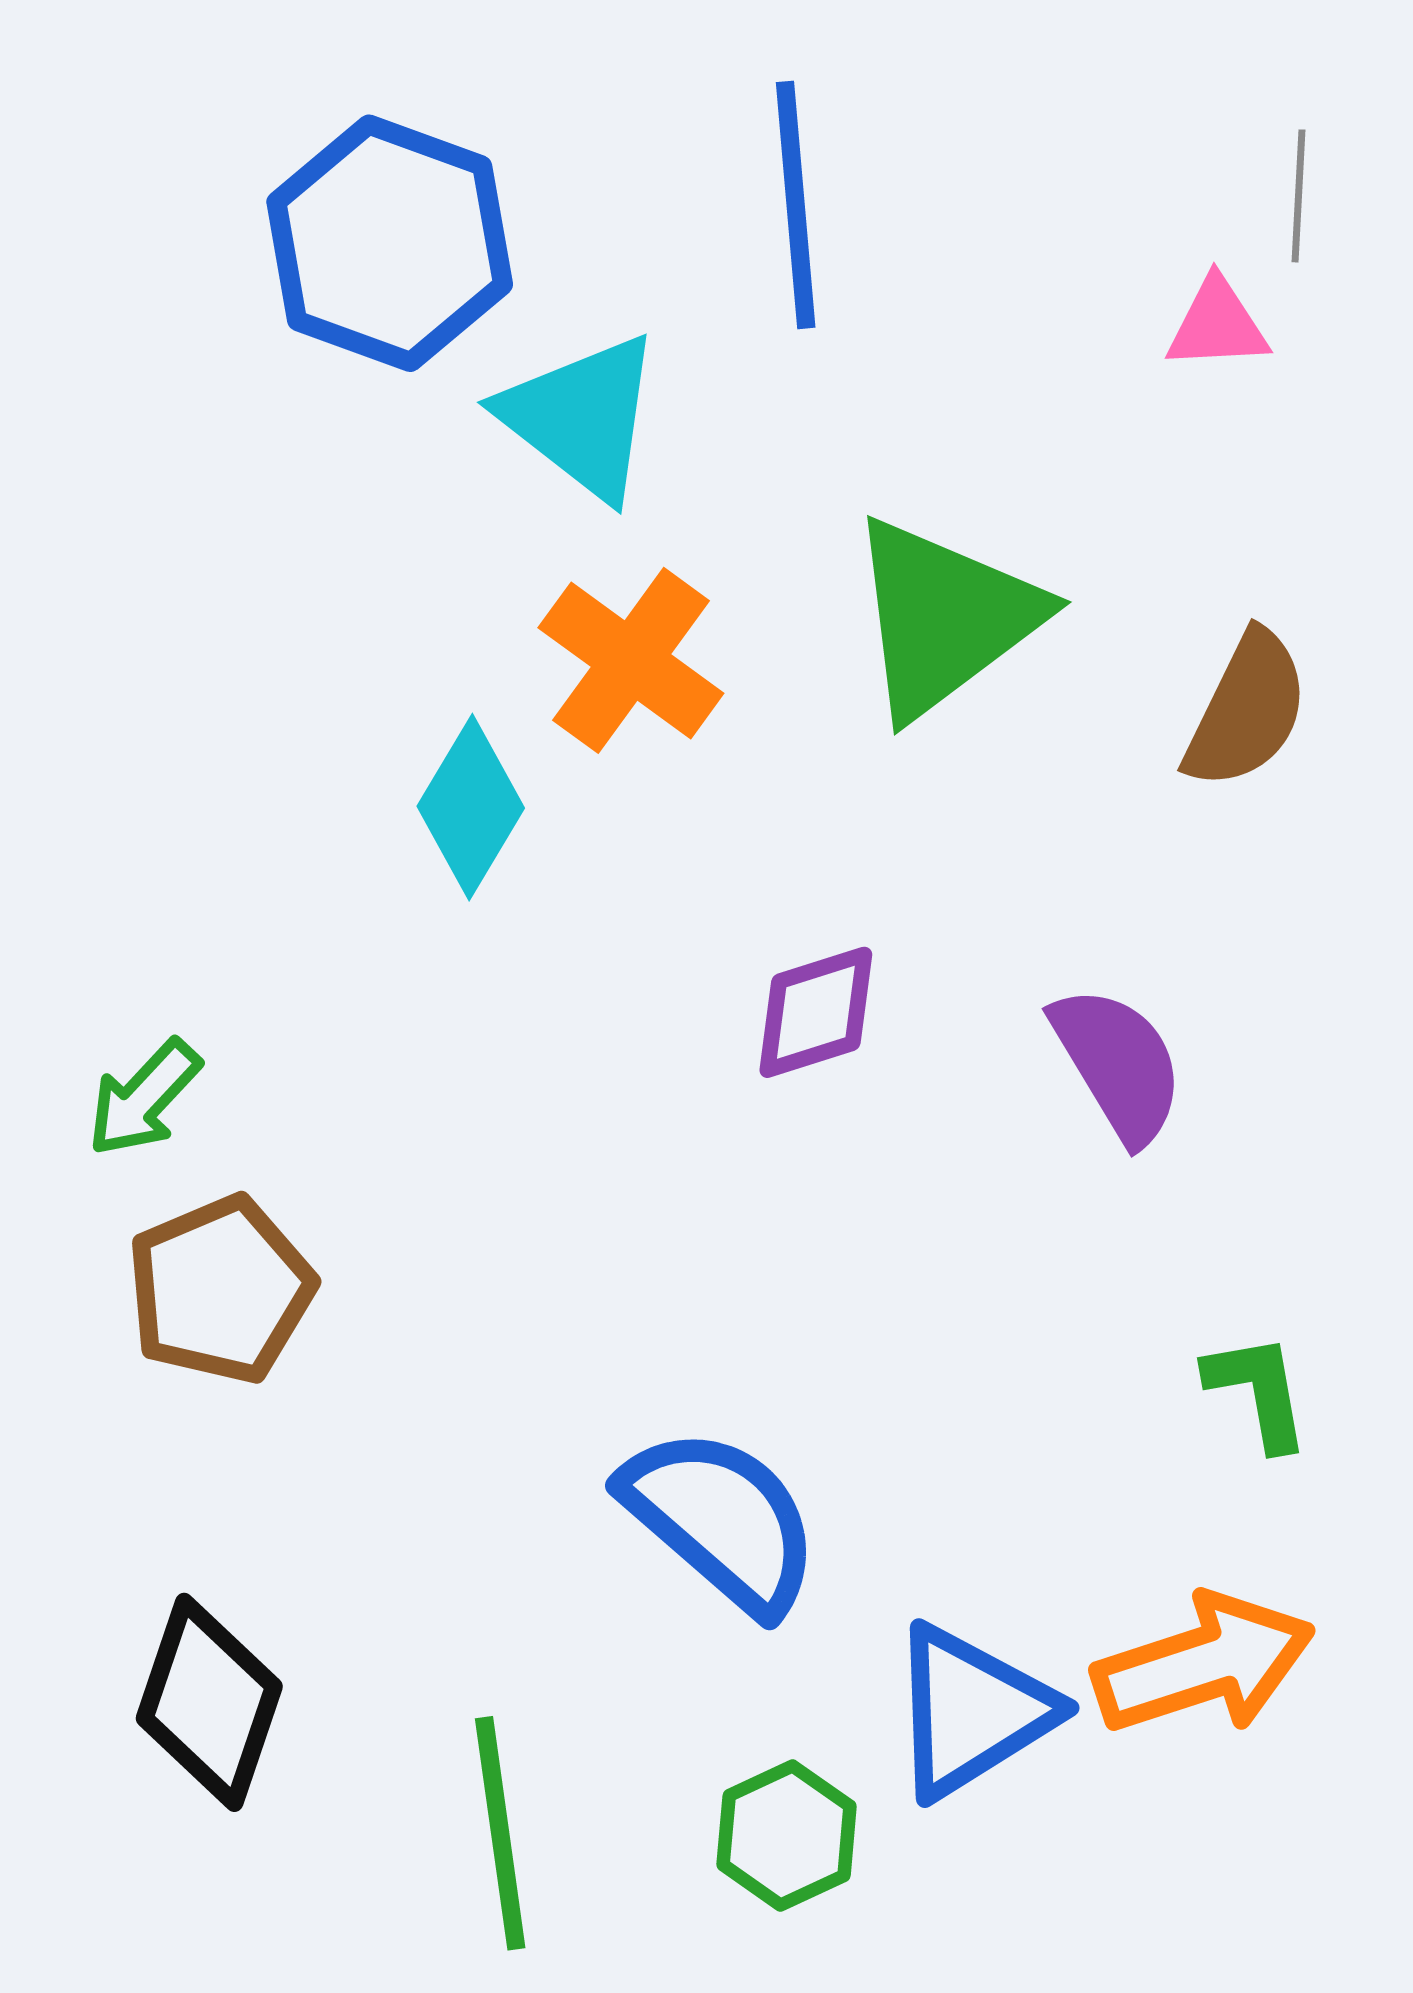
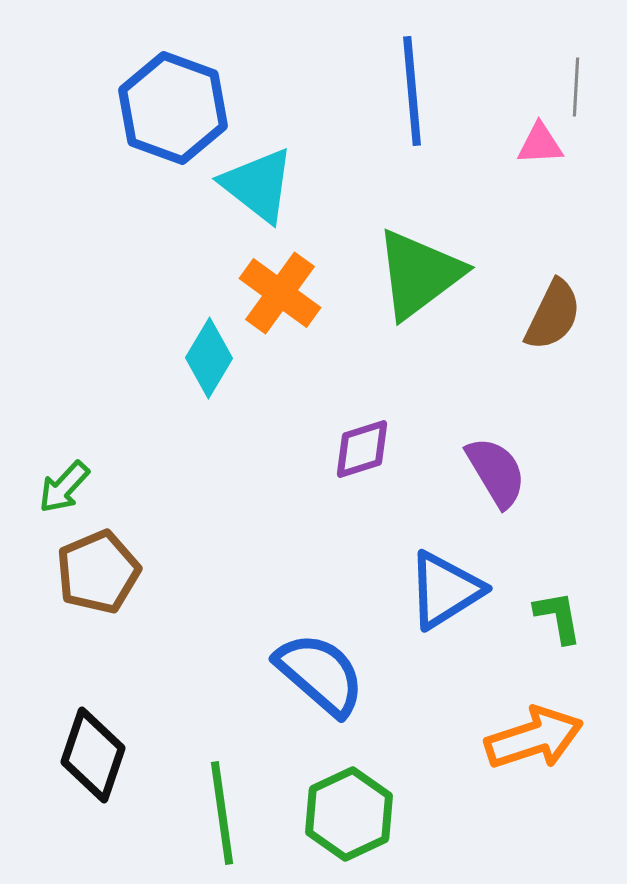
blue line: (796, 205) -> (412, 91), moved
blue triangle: (971, 1711) -> (445, 590), moved
green hexagon: (787, 1835) -> (349, 814), size x1.4

